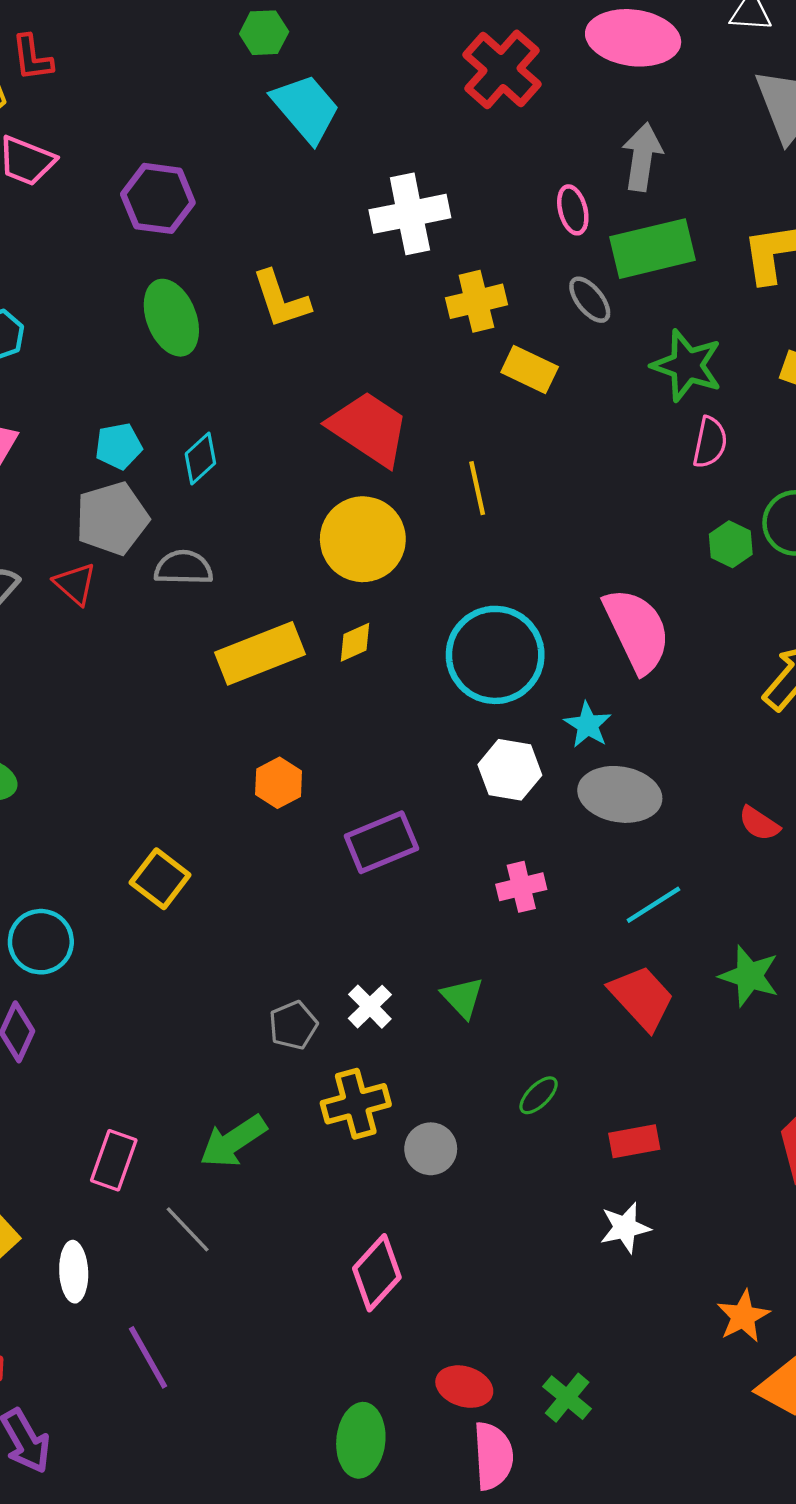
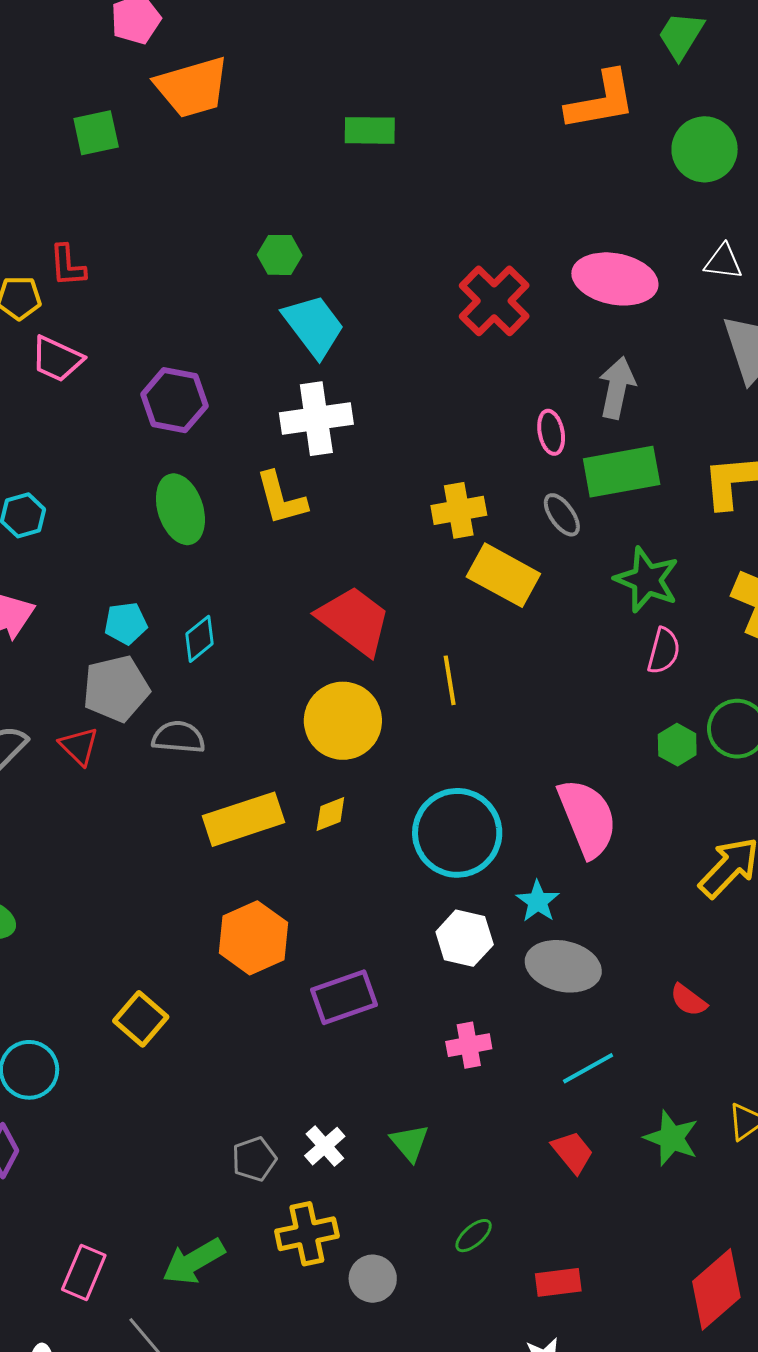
white cross: (410, 214) -> (316, 419), moved
yellow rectangle: (530, 370) -> (503, 575), size x1.4
orange hexagon: (279, 783) -> (254, 938), size x1.6
red trapezoid: (642, 998) -> (573, 1152), size x0.7

